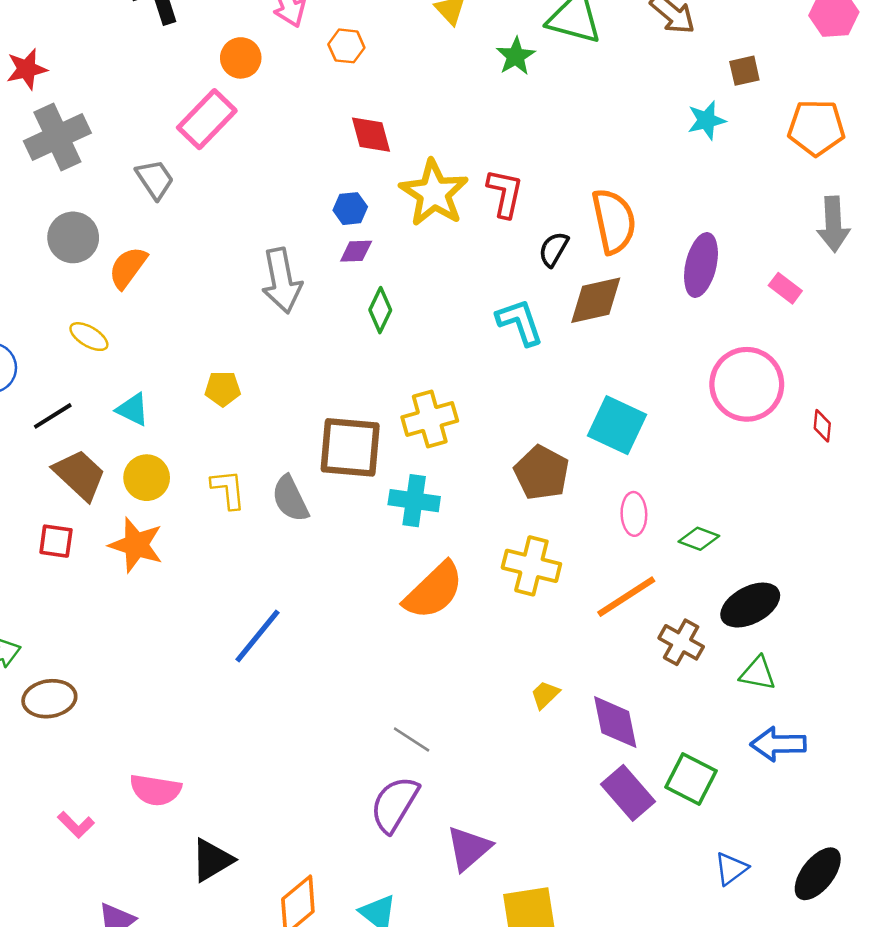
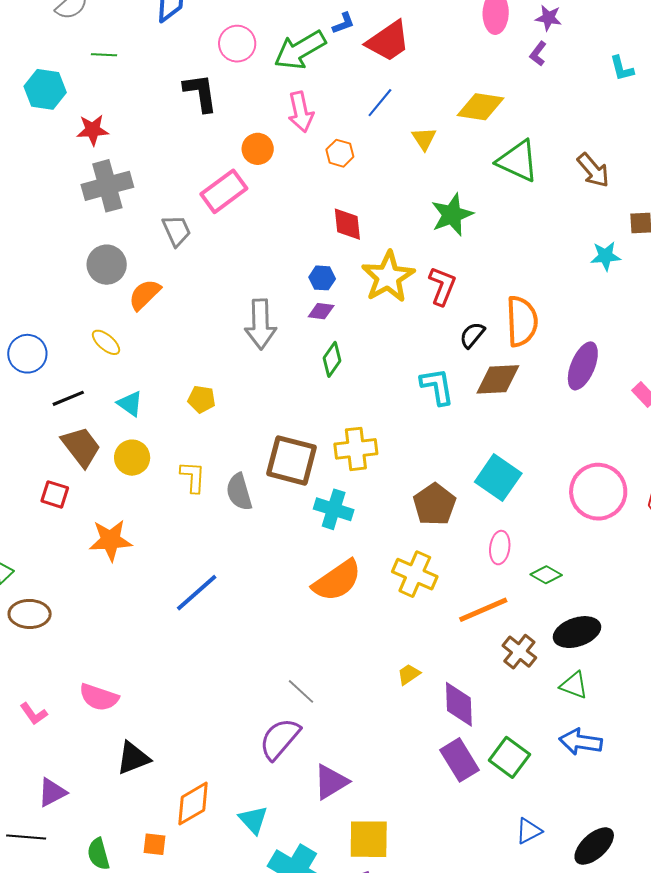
green star: (516, 56) -> (452, 215), moved, size x1.4
pink circle: (747, 384) -> (598, 492), moved
orange star: (136, 545) -> (110, 540), moved, turned -30

